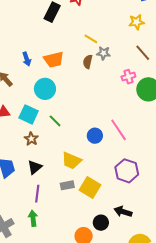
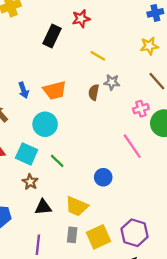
yellow line: (91, 39) -> (98, 56), moved
pink line: (119, 130) -> (132, 146), moved
black triangle: (35, 167) -> (43, 207), moved, turned 35
purple hexagon: (127, 171) -> (135, 233), moved
gray rectangle: (67, 185) -> (72, 235), turned -72
yellow square: (90, 187) -> (98, 237), turned 35

